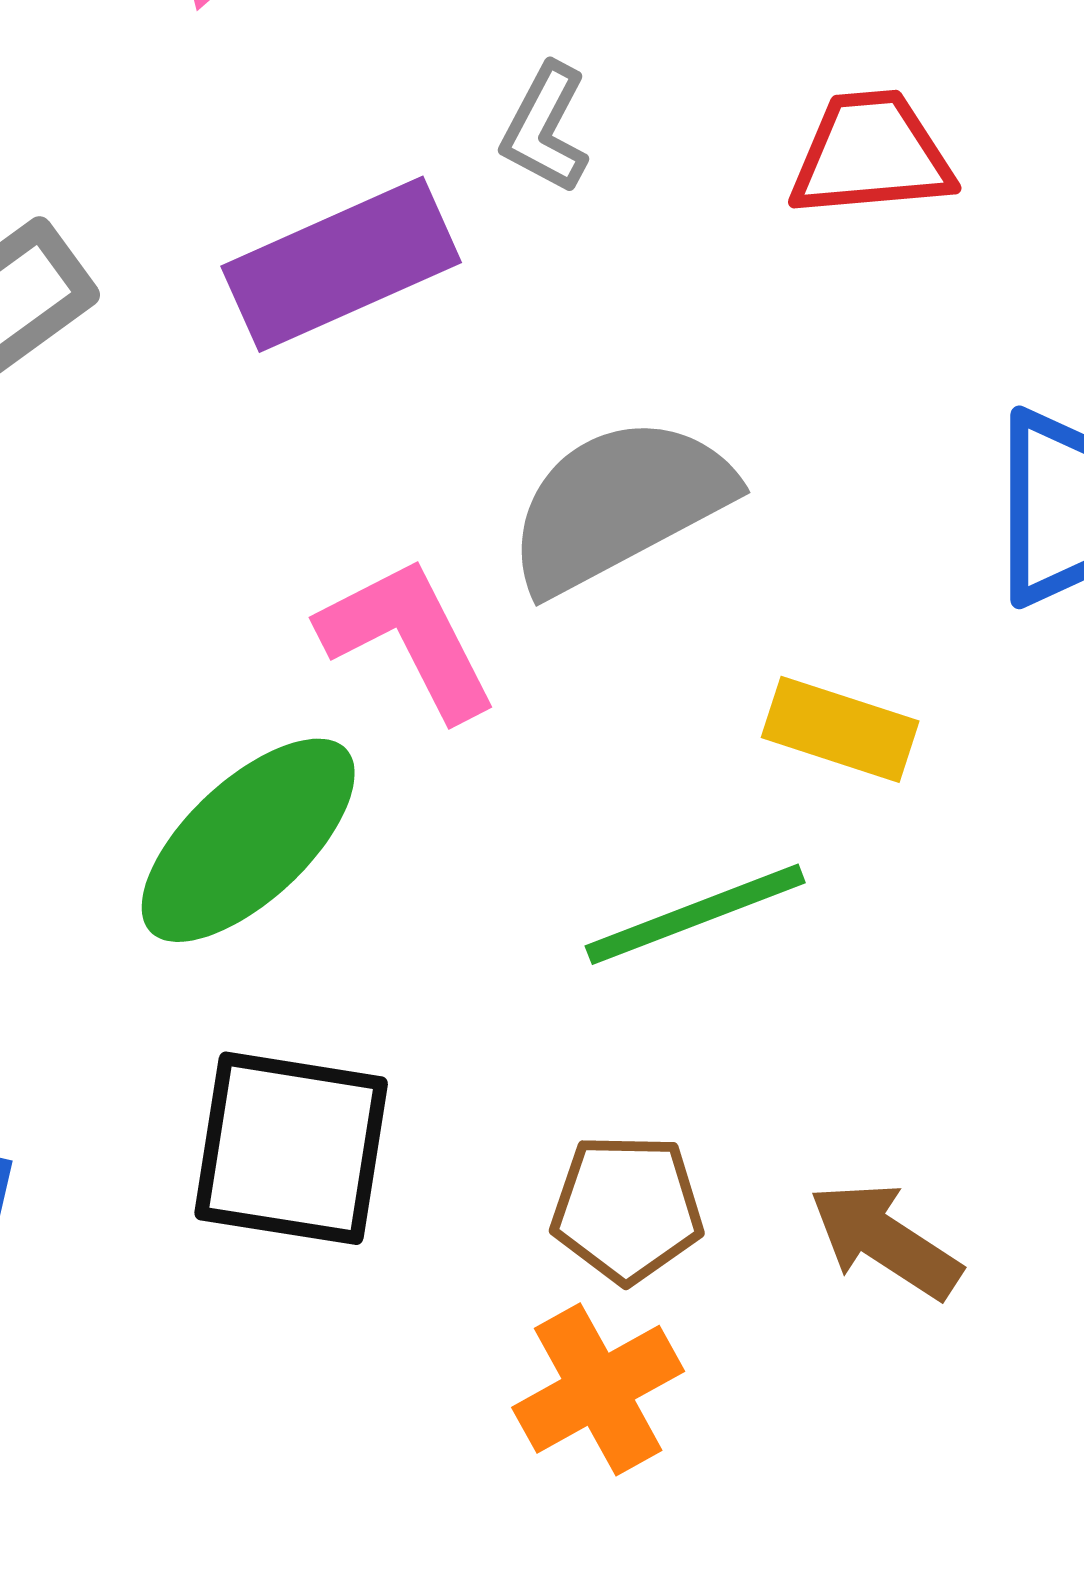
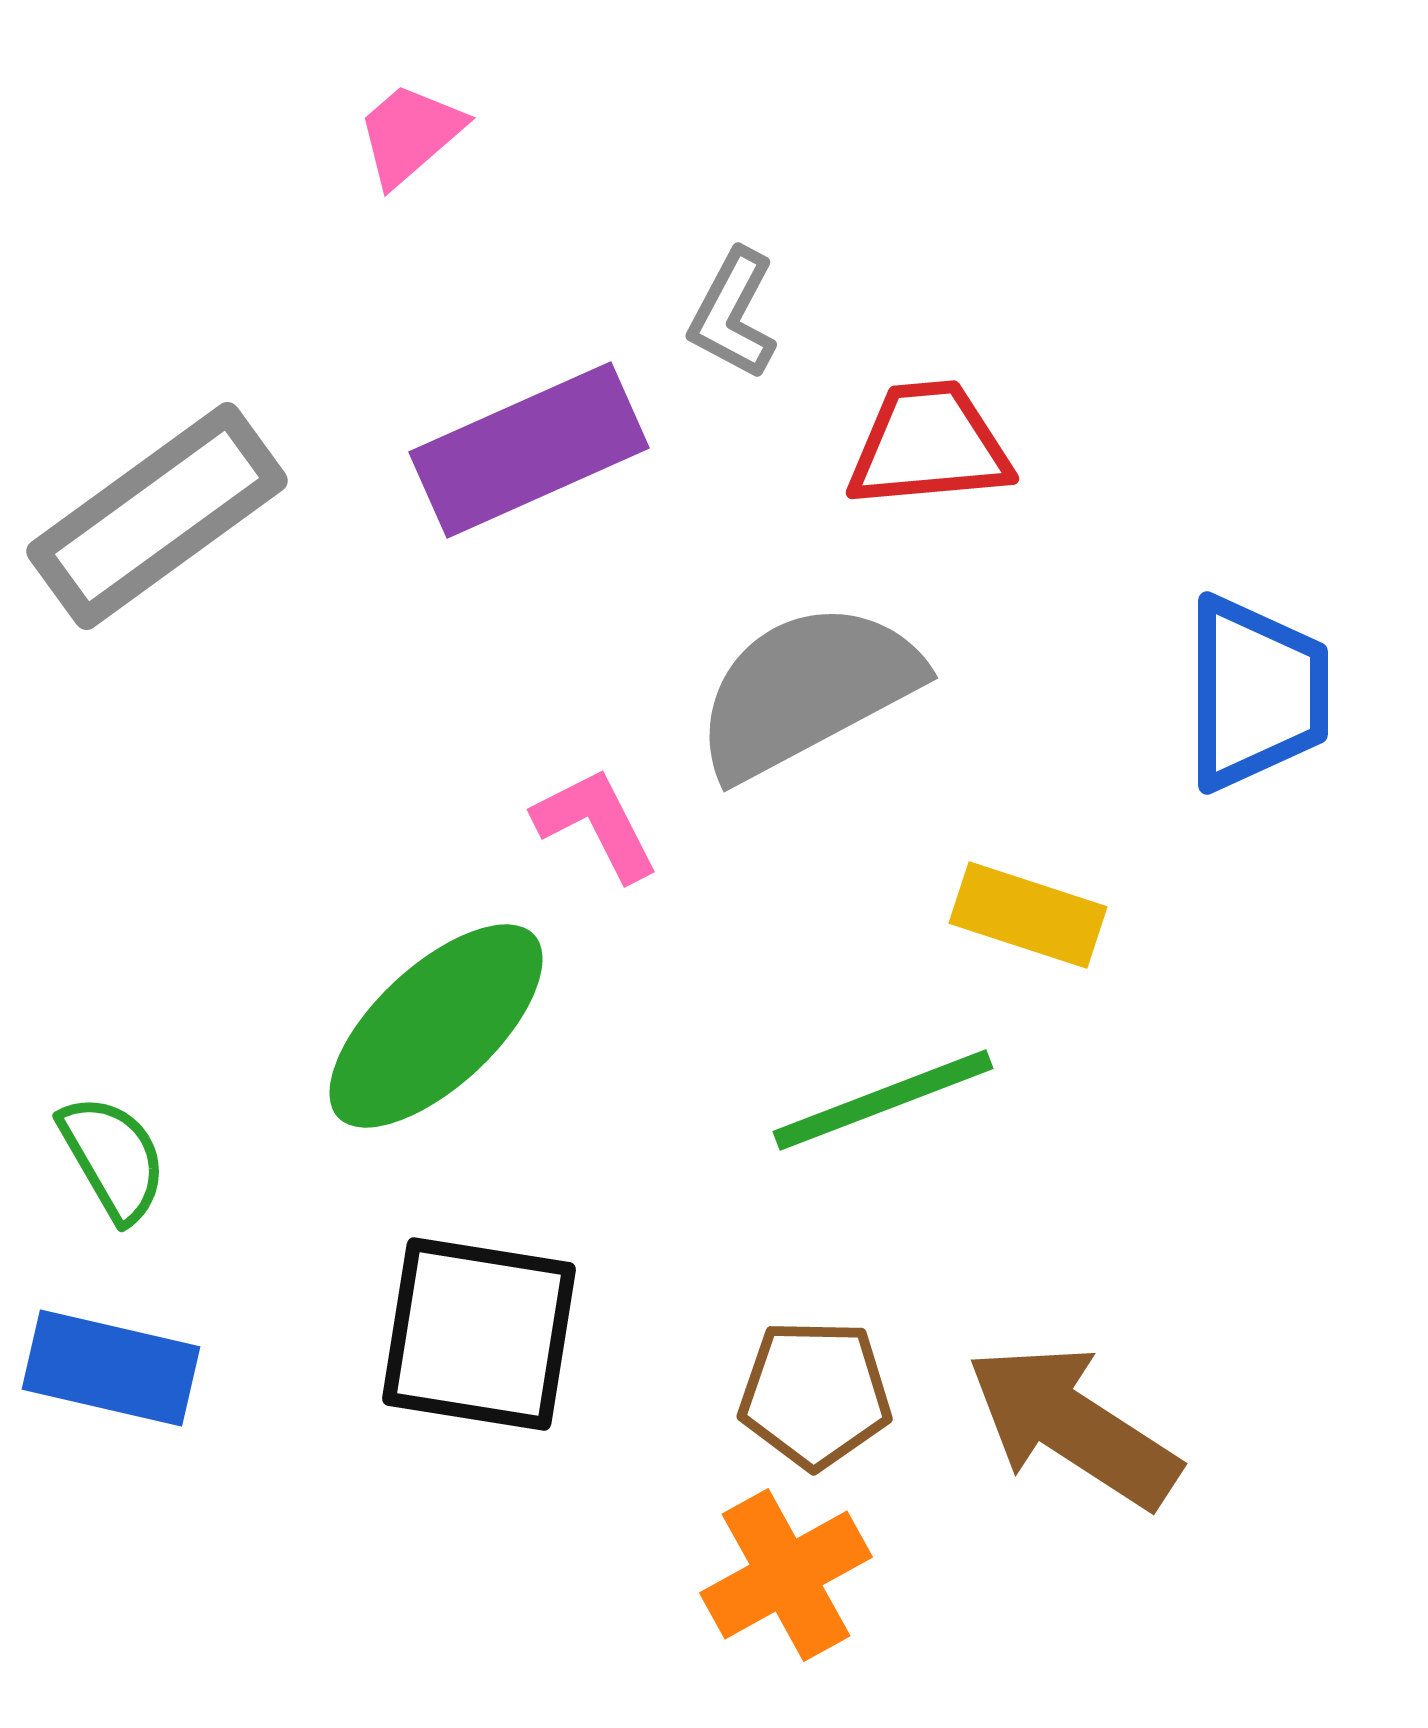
red trapezoid: (871, 154) -> (929, 445), moved
pink L-shape: (408, 638) -> (596, 824), size x0.7
brown arrow: (885, 1240) -> (1073, 1426), size x1.4

